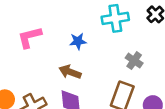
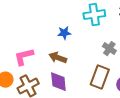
pink L-shape: (30, 37) -> (24, 57), moved

